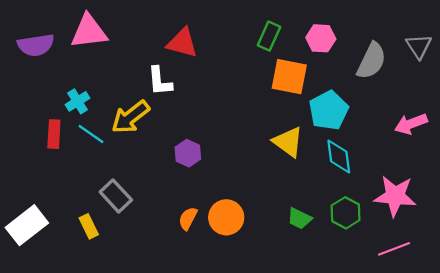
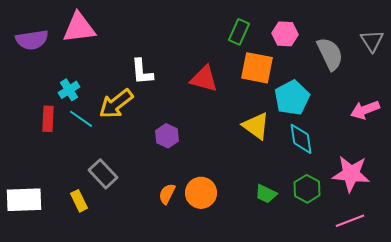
red triangle: (182, 43) -> (204, 79), moved
gray semicircle: (371, 61) -> (330, 54), turned -52
white rectangle: (27, 225) -> (24, 200), turned 36

